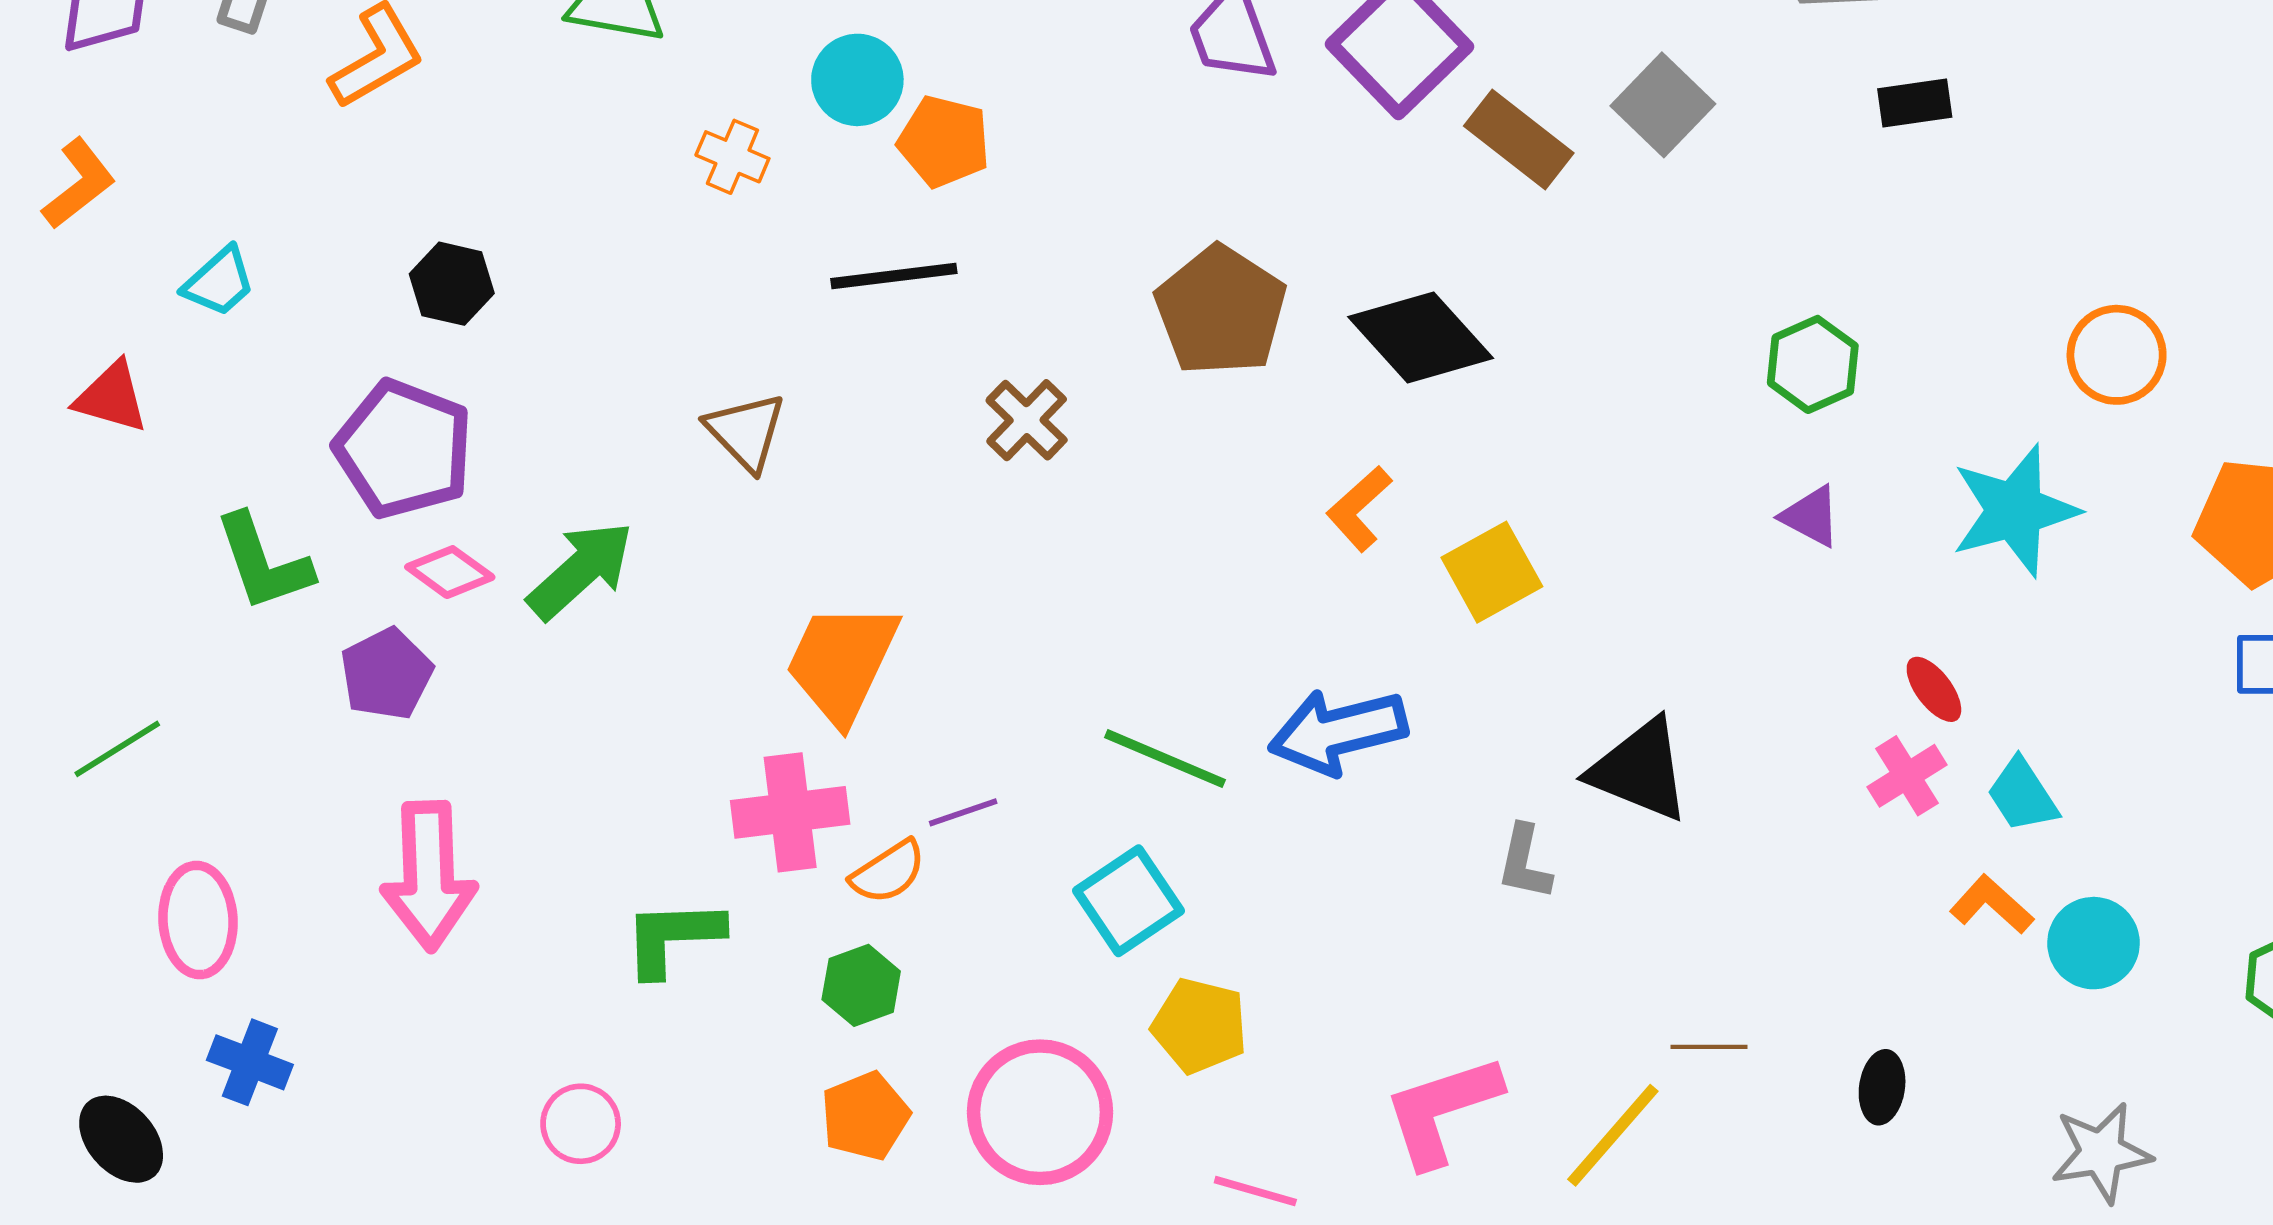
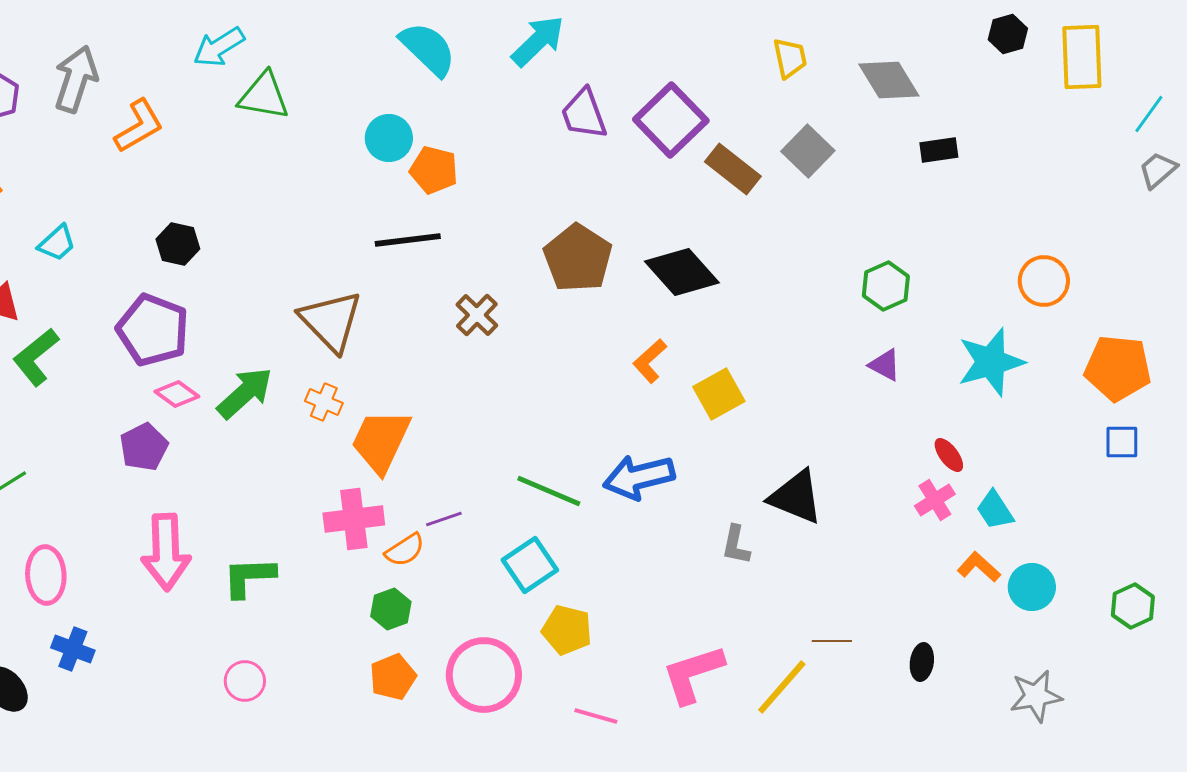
orange cross: (732, 157) -> (324, 402), moved
brown triangle: (746, 432) -> (331, 321), size x1.5
green L-shape: (263, 562) -> (36, 357), moved, turned 70
green L-shape: (673, 937) -> (249, 577), moved

